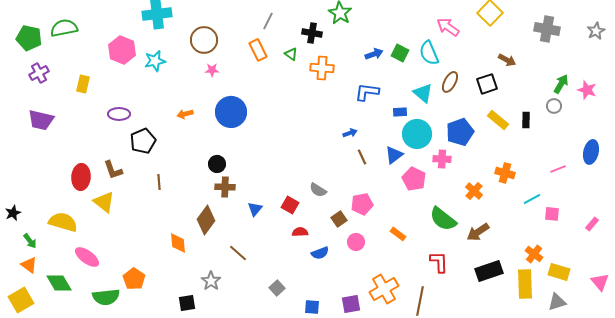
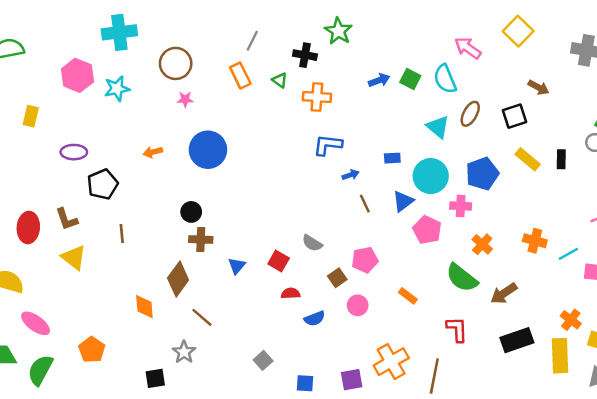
blue L-shape: (367, 92) -> (328, 145), moved
blue rectangle: (400, 112) -> (392, 158), moved
orange cross: (505, 173) -> (535, 241), moved
orange cross: (474, 191) -> (482, 244), moved
yellow triangle: (104, 202) -> (74, 257), moved
brown line: (238, 253) -> (202, 317), moved
green semicircle: (106, 297) -> (40, 370), moved, turned 124

